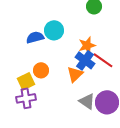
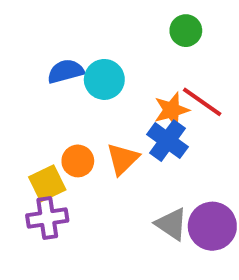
blue semicircle: (35, 37) -> (66, 71), moved
red line: (103, 60) -> (202, 102), moved
orange triangle: (75, 74) -> (123, 159), moved

